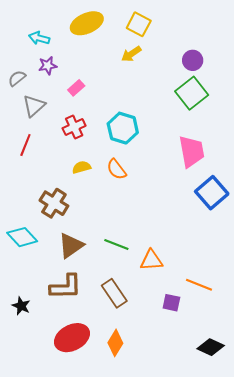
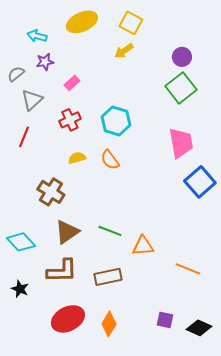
cyan diamond: (22, 237) -> (21, 242), moved
brown rectangle: (114, 293) -> (108, 277), turned -68
purple square: (171, 303) -> (165, 320), moved

